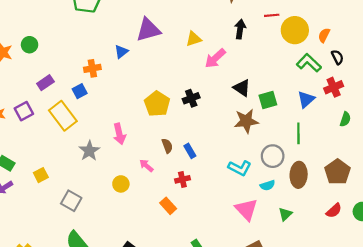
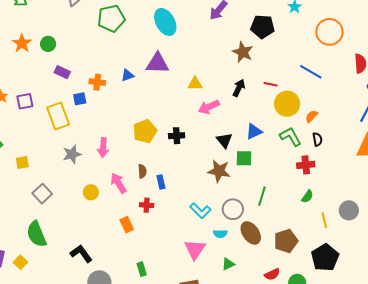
purple rectangle: (45, 83) -> (62, 72), moved, turned 42
blue triangle: (306, 99) -> (254, 131), moved
pink arrow: (146, 166) -> (118, 183), size x1.5
brown ellipse: (299, 175) -> (251, 233), turned -55

